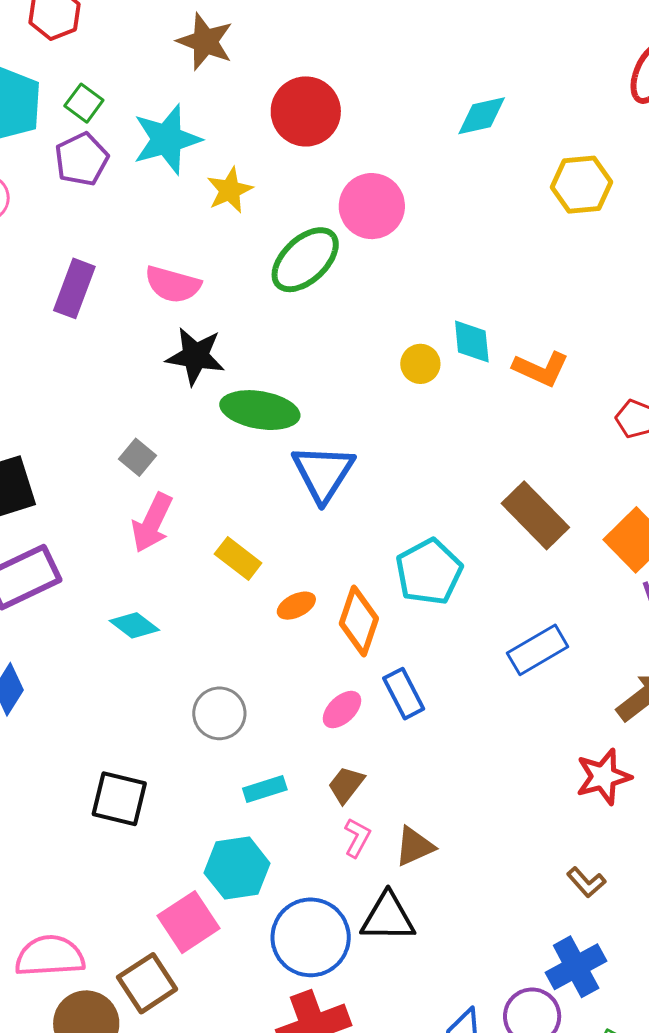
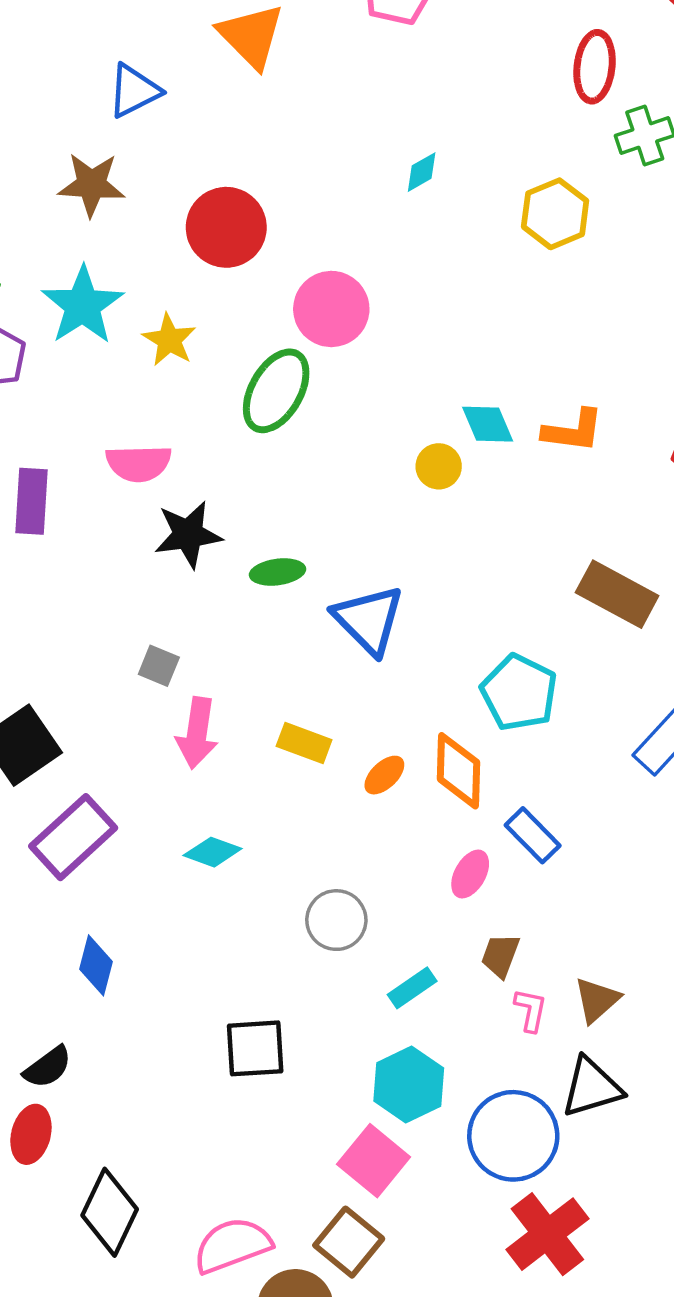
cyan diamond: (482, 116) -> (422, 172), size x0.7
green ellipse: (260, 410) -> (278, 572), size x0.6

